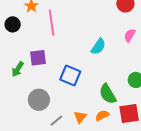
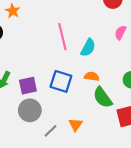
pink line: (52, 23) -> (62, 37), moved
purple square: (38, 58) -> (28, 86), moved
orange semicircle: (102, 115) -> (92, 76), moved, turned 40

